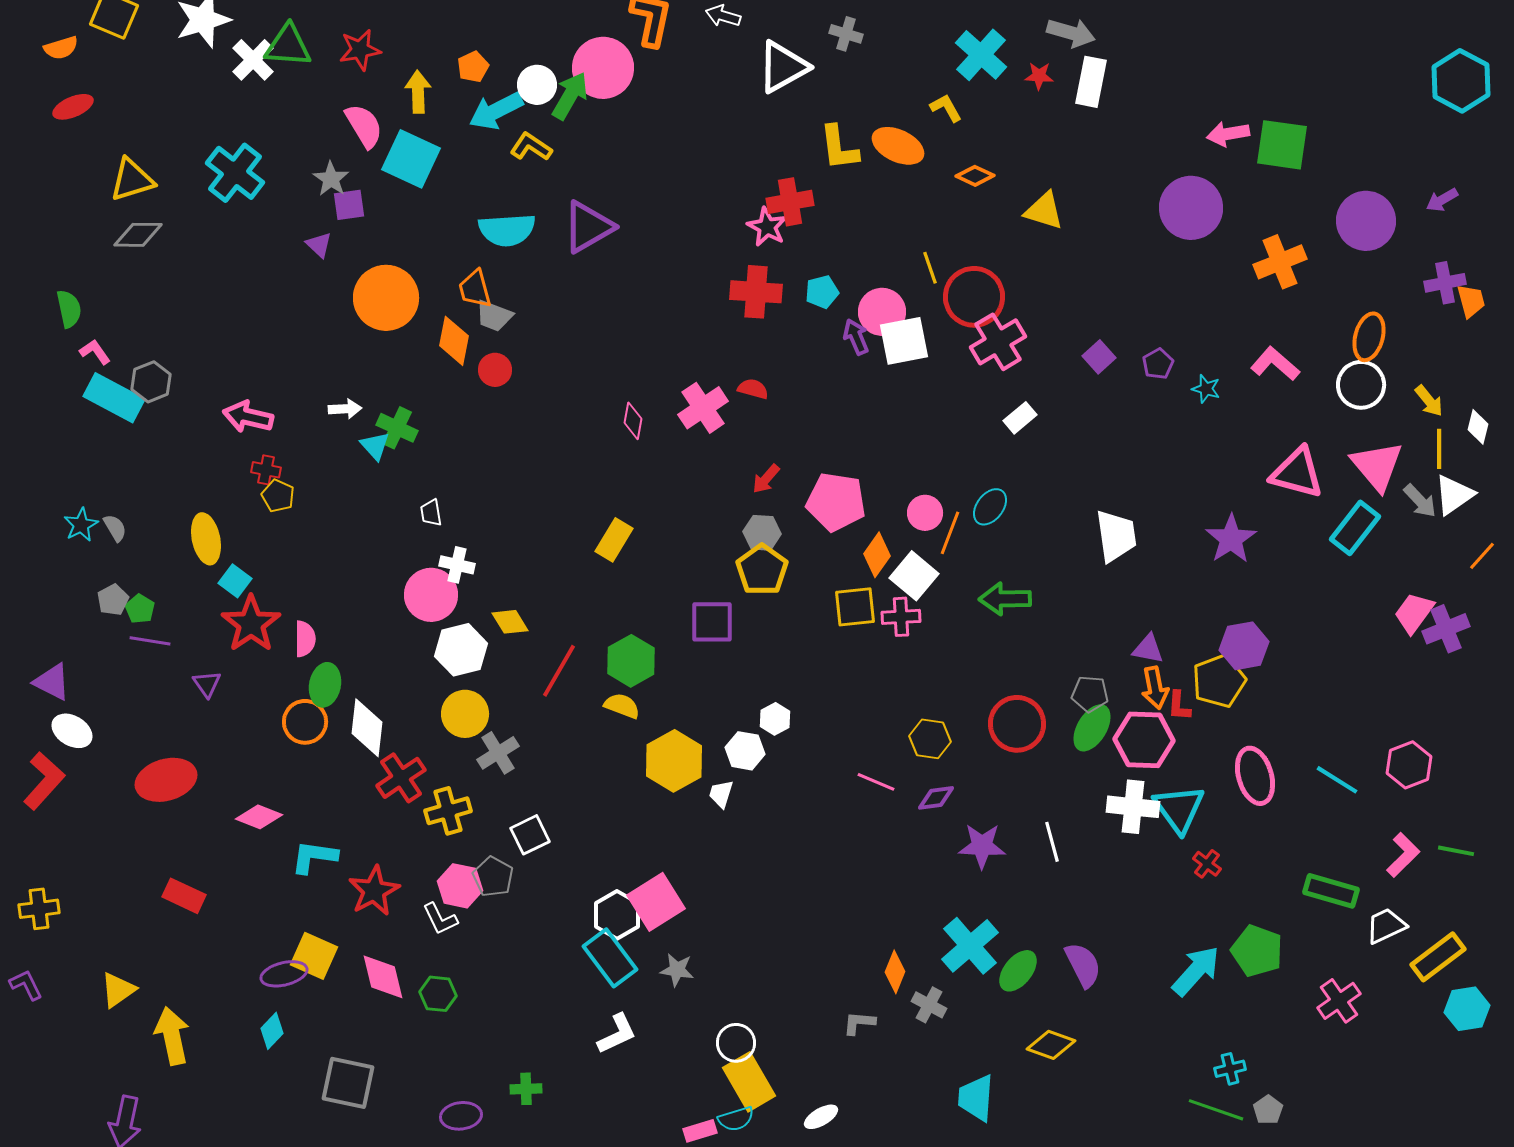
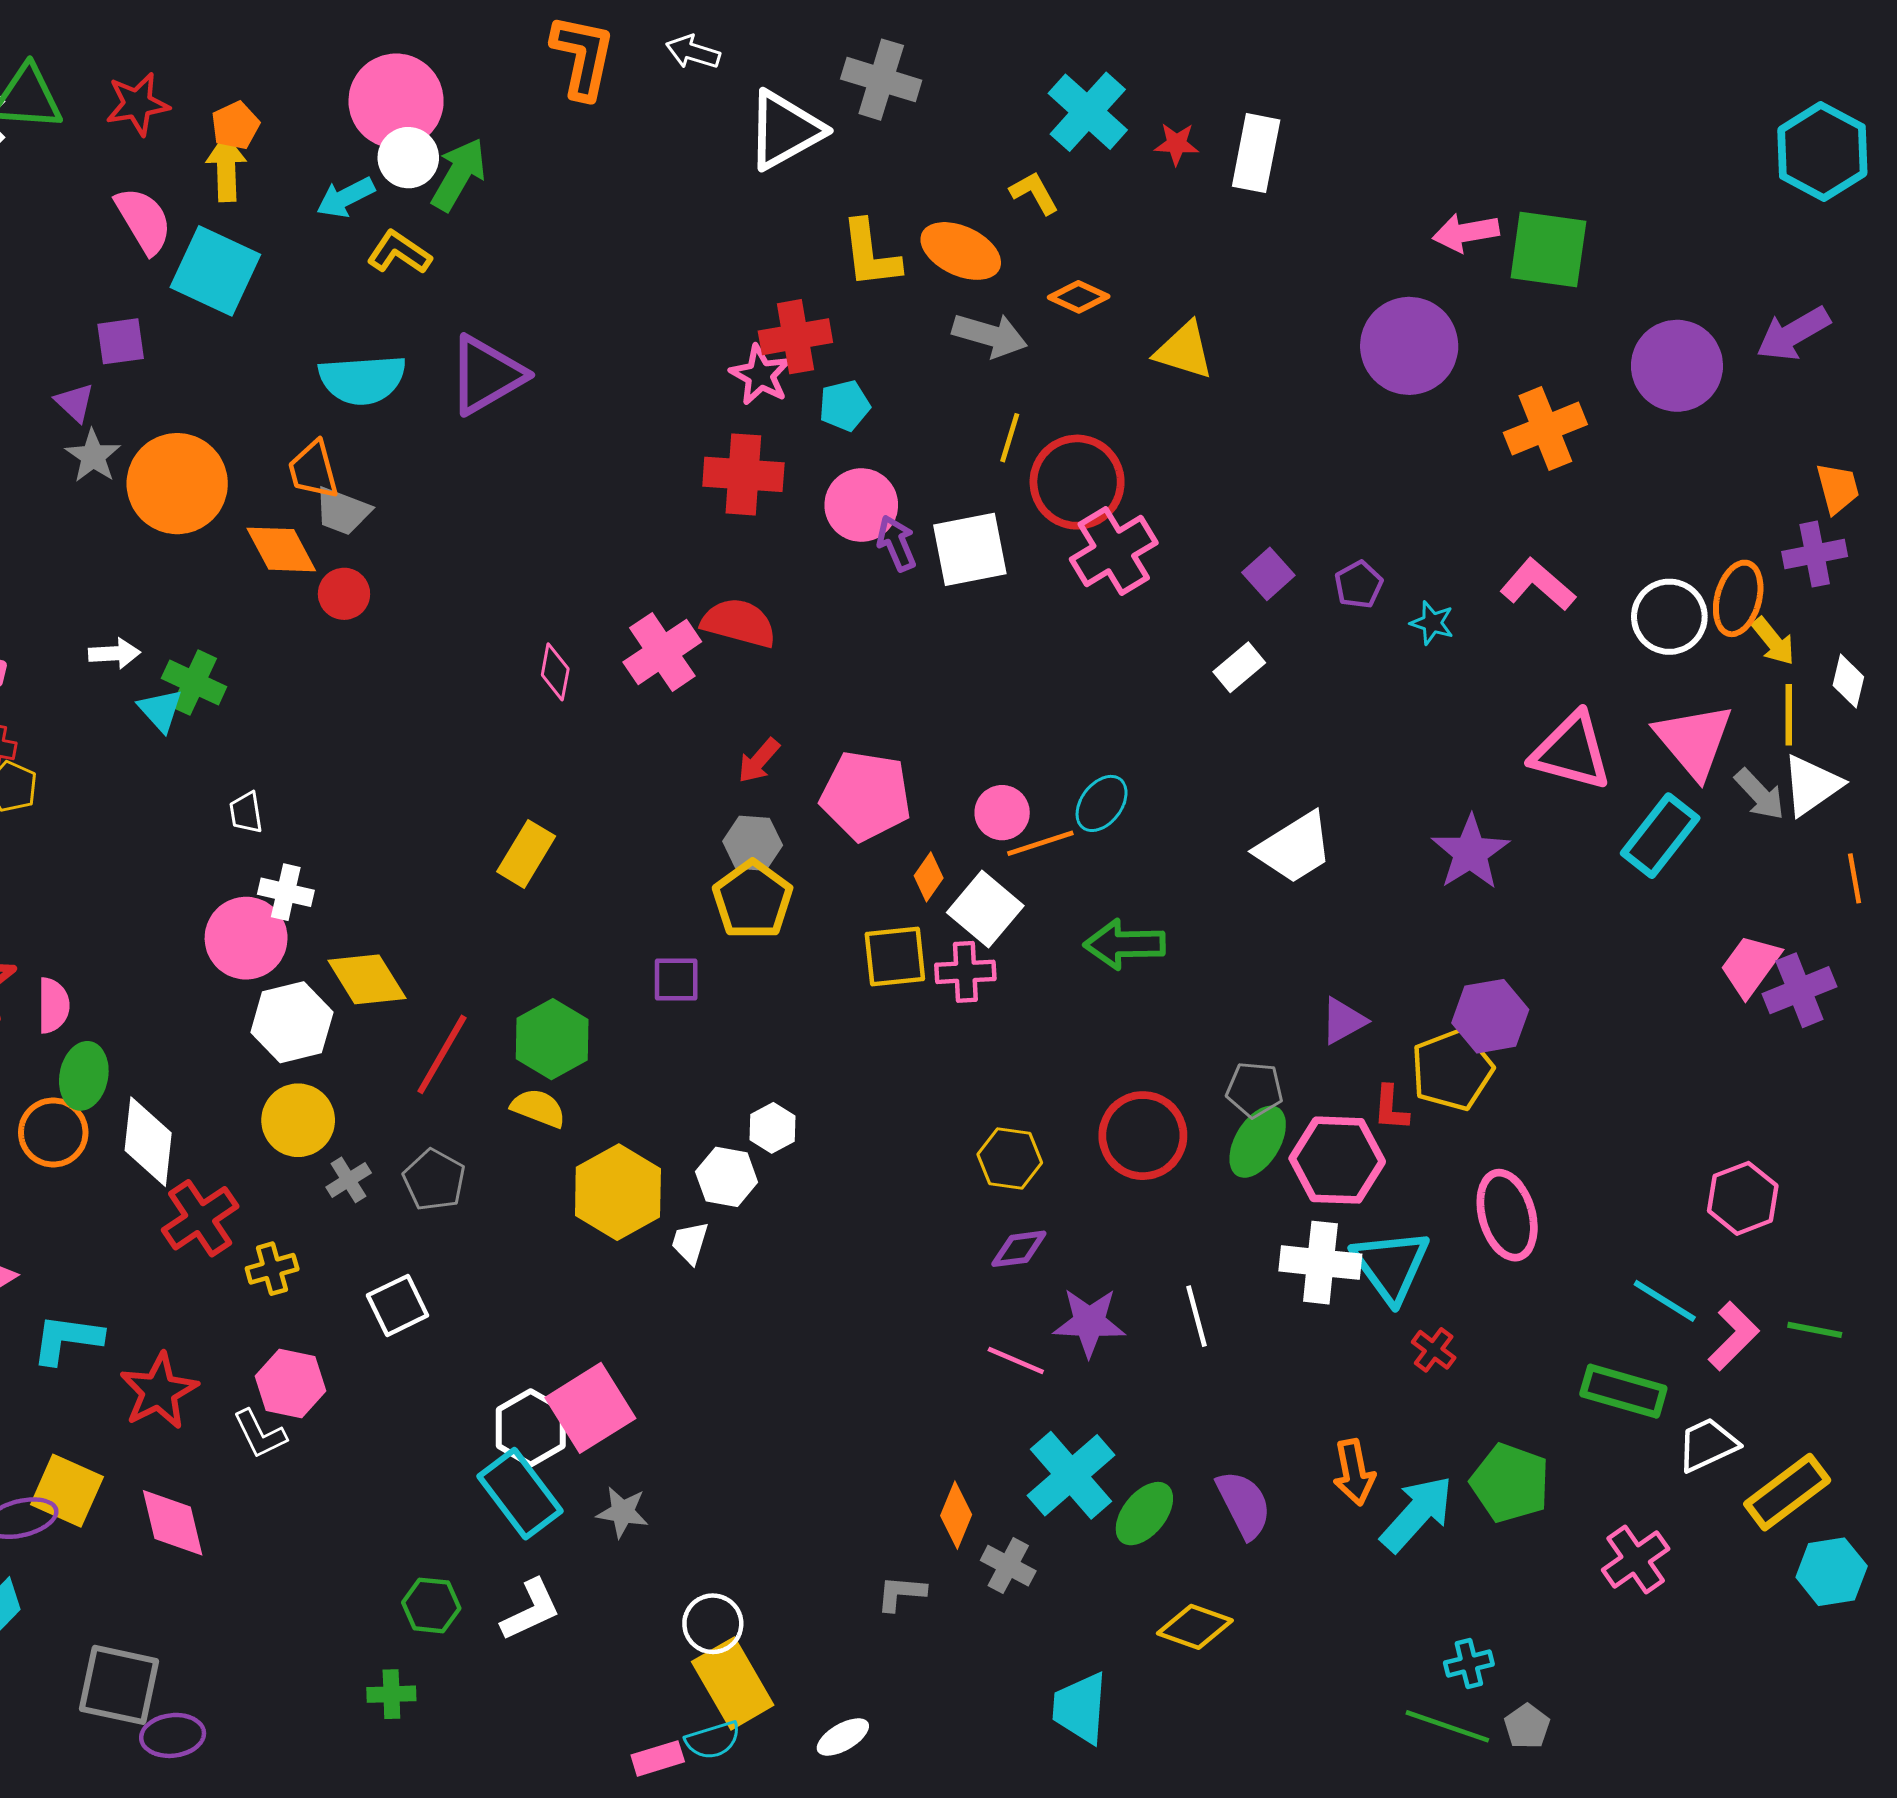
gray arrow: (1071, 33) -> (990, 335), moved
gray cross: (846, 34) -> (881, 80), size x1.5
orange pentagon: (473, 67) -> (235, 125), moved
pink circle: (603, 68) -> (396, 101), moved
cyan arrow: (496, 111) -> (346, 197), size x0.7
gray star: (331, 179) -> (93, 456), moved
purple arrow: (1442, 200) -> (1793, 334), size x1.5
yellow line: (930, 268) -> (1010, 438), turned 36
purple cross: (1445, 283) -> (1815, 554), moved
cyan pentagon: (822, 292) -> (844, 406), moved
pink circle: (882, 312) -> (861, 505), moved
orange ellipse: (1369, 337) -> (1738, 598), moved
orange diamond: (454, 341) -> (281, 549), turned -39
red semicircle: (753, 389) -> (739, 623), size x1.6
white rectangle: (1020, 418) -> (1239, 667), moved
orange line: (950, 533) -> (1040, 843), turned 51
white trapezoid: (1116, 536) -> (1294, 848), turned 66
orange diamond: (877, 555) -> (929, 877), size x0.7
orange line: (1482, 556) -> (1854, 878), turned -52
yellow diamond: (510, 622) -> (367, 979), size x1.4
purple square: (712, 622) -> (676, 979), size x0.7
purple triangle: (1148, 649) -> (1343, 1021), turned -40
orange arrow: (1155, 688) -> (1354, 1472), moved
gray cross: (498, 753) -> (349, 1180), size x0.7
cyan line: (1337, 780) -> (1665, 1301), moved
pink line: (876, 782) -> (1016, 1361), moved
yellow cross: (448, 811) -> (272, 1269), size x0.7
gray pentagon: (493, 877) -> (434, 1180), moved
green hexagon: (438, 994) -> (431, 1605), moved
purple ellipse: (461, 1116) -> (173, 1735), moved

